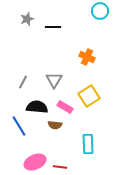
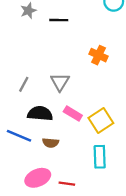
yellow square: (89, 96) -> (101, 121), moved
brown semicircle: (55, 125) -> (51, 143), moved
blue line: (19, 126) -> (19, 136), turned -35

